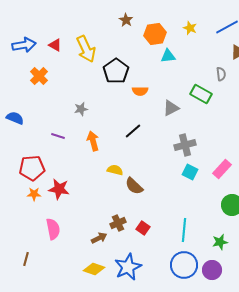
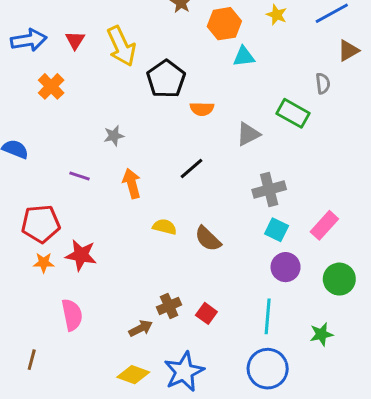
red triangle: (55, 45) -> (75, 40), turned 32
brown semicircle: (134, 186) -> (208, 239), moved
purple circle: (212, 270) -> (286, 267), moved

